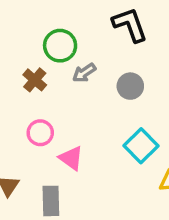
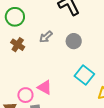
green circle: (60, 46) -> (15, 17), moved
pink circle: (40, 133) -> (25, 95), moved

